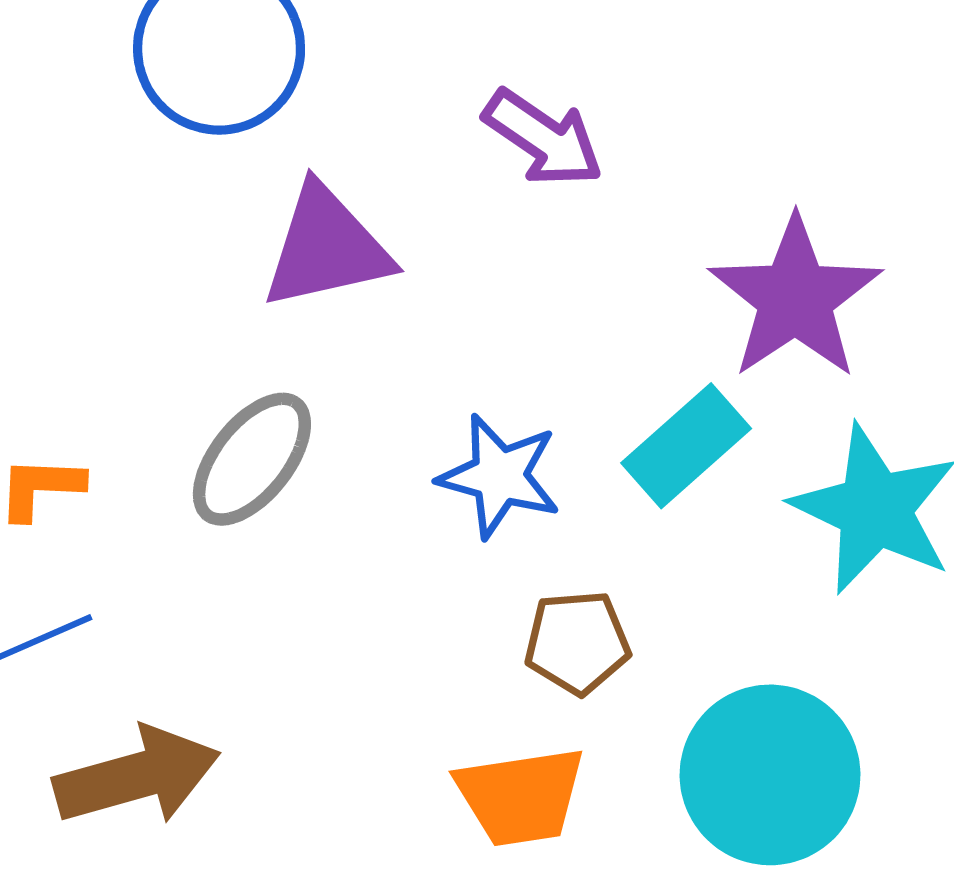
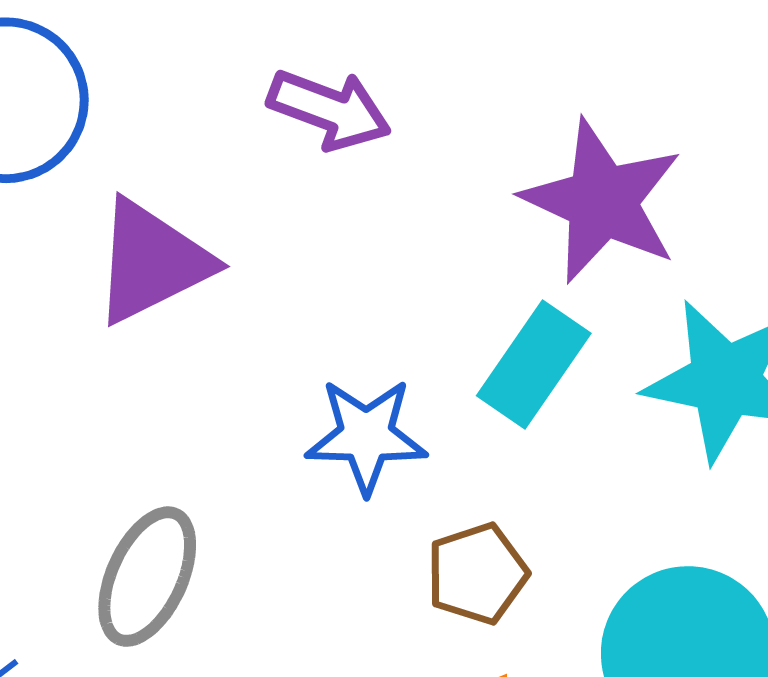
gray ellipse: (252, 459) -> (147, 577), moved

